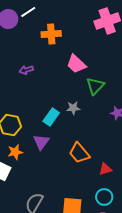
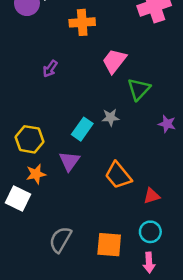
pink trapezoid: (76, 64) -> (114, 61), turned 85
purple arrow: (26, 70) -> (50, 69), turned -40

